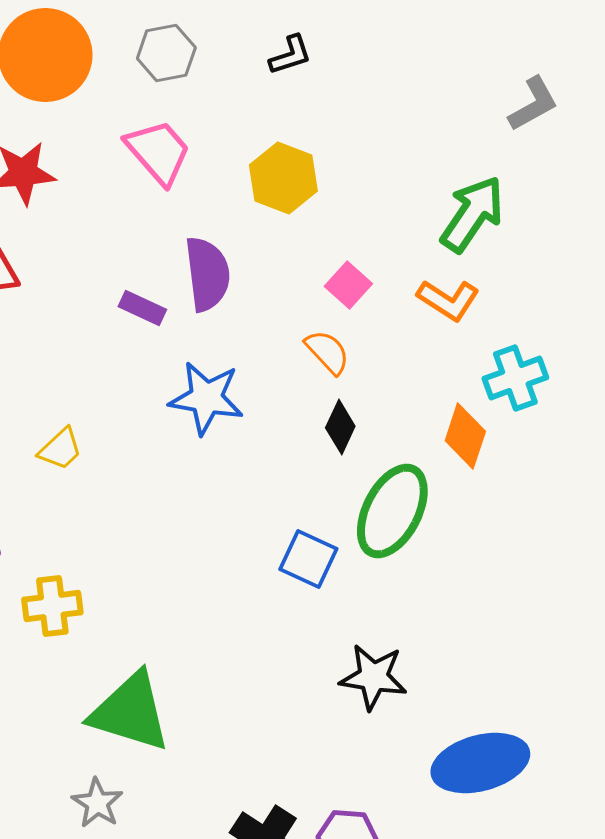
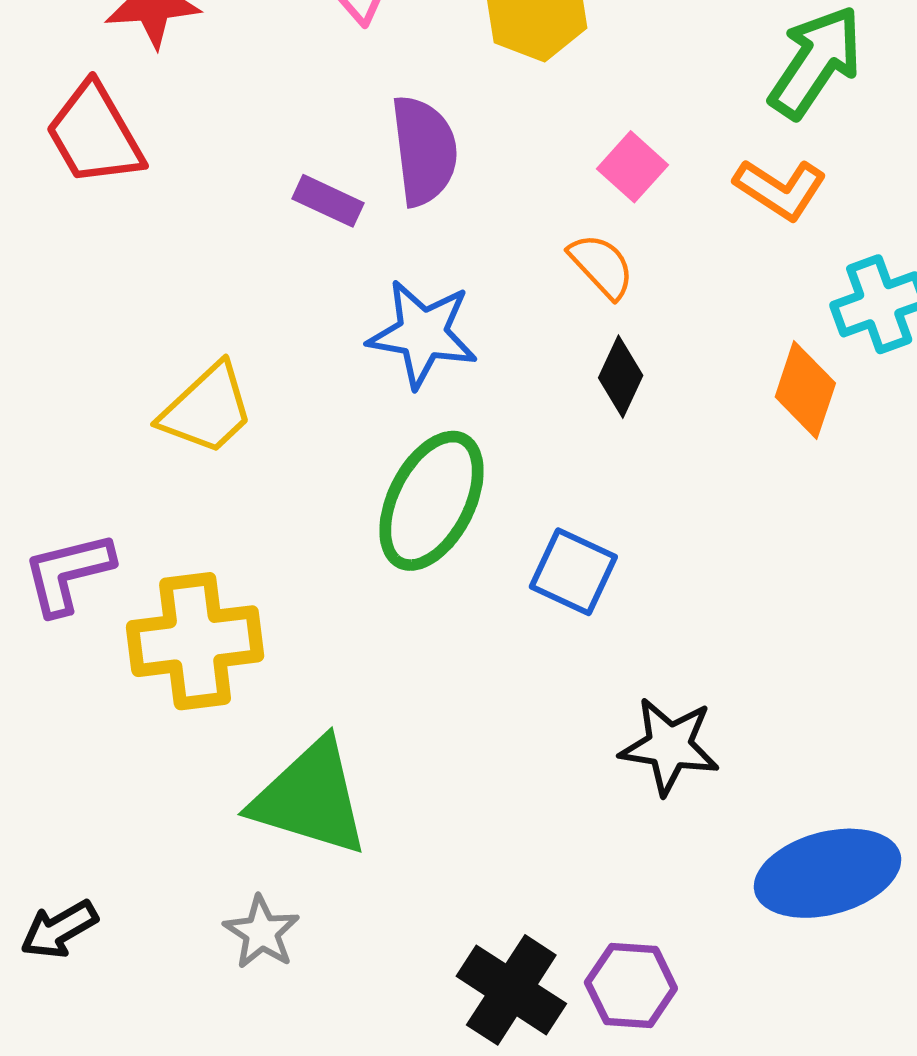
yellow trapezoid: (60, 449) -> (207, 409), size x1.5
green ellipse: (392, 511) -> (431, 501), moved
yellow cross: (52, 606) -> (195, 641), size x1.5

